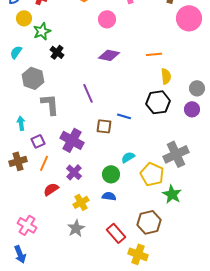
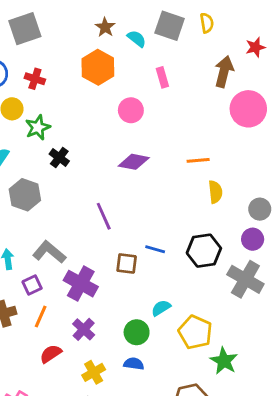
black hexagon: (158, 102) -> (204, 251), moved
gray L-shape: (50, 104) -> (49, 252), moved, turned -45
gray cross: (176, 154) -> (245, 279), moved, turned -35

